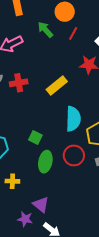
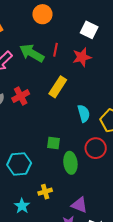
green arrow: (45, 30) -> (32, 53), moved, size x1.4
red line: (73, 33) -> (56, 50), moved
cyan semicircle: (73, 119) -> (84, 113), size x0.7

